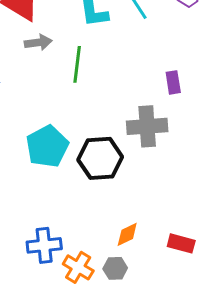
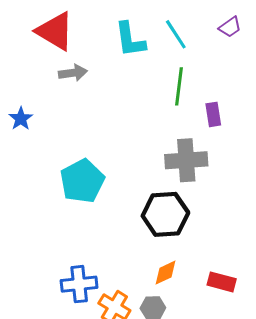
green line: (77, 64) -> (179, 86), moved
black hexagon: (100, 158) -> (165, 214), moved

